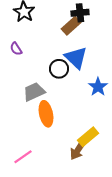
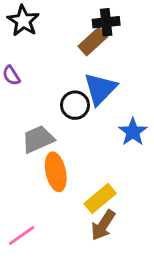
blue triangle: (76, 58) -> (100, 89), turned 30
yellow rectangle: (88, 137) -> (100, 198), moved

